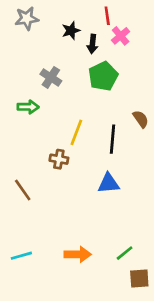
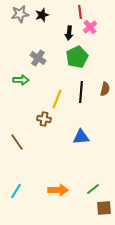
black star: (71, 31) -> (42, 15), moved
brown semicircle: (141, 119) -> (105, 89), turned 48
black line: (113, 139) -> (81, 92), moved
cyan line: (21, 256) -> (16, 191), turned -42

